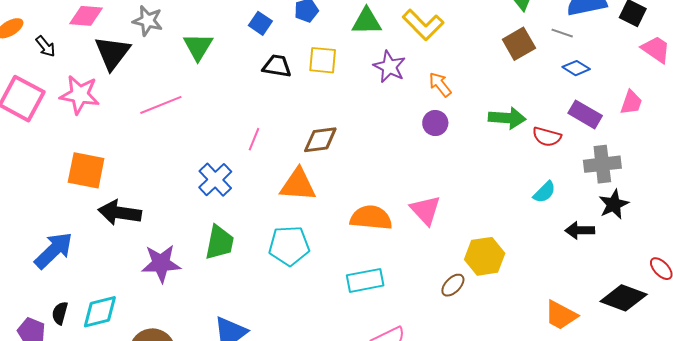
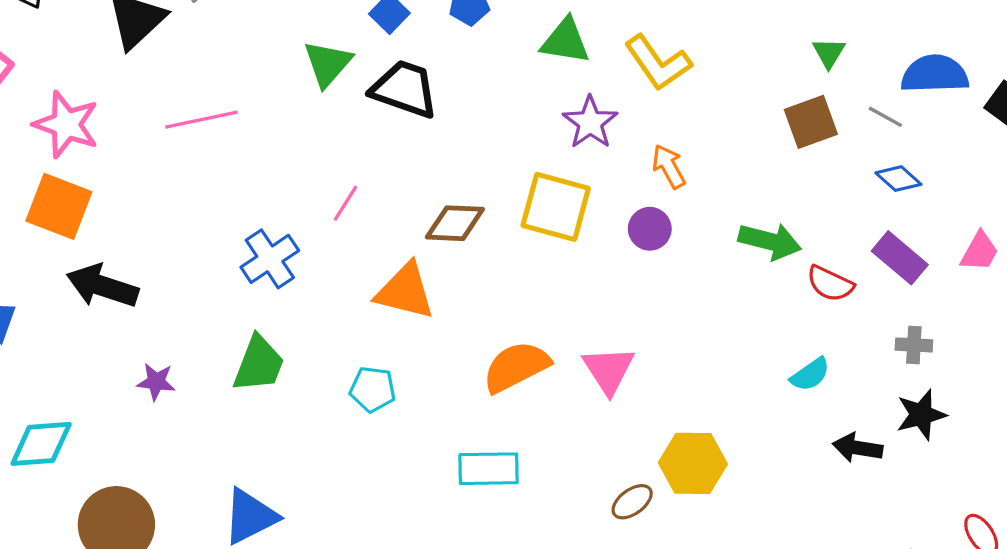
green triangle: (198, 47) -> (328, 64), moved
yellow square: (323, 60) -> (556, 207), moved, size x1.4
black trapezoid: (277, 66) -> (405, 89), size x1.4
pink star: (80, 95) -> (66, 124), moved
gray cross: (602, 164) -> (914, 345), size x0.6
orange semicircle: (371, 218) -> (516, 367), turned -42
cyan pentagon: (289, 246) -> (373, 389), size x0.7
purple star: (161, 263) -> (156, 382), size x0.6

